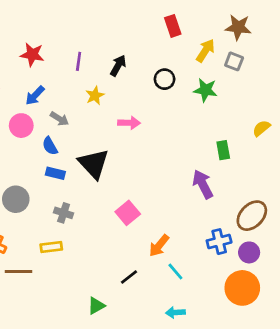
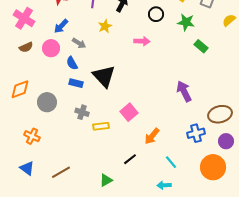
pink arrow: (129, 123) -> (142, 41), moved
yellow semicircle: (261, 128) -> (229, 20), moved
green rectangle: (223, 150) -> (201, 46), moved, turned -40
brown ellipse: (252, 216) -> (220, 114), turned 30
yellow rectangle: (51, 247) -> (101, 126), moved
purple circle: (249, 252) -> (226, 141), moved
brown line: (19, 272) -> (61, 172), moved, turned -30
cyan line: (175, 272) -> (171, 162), moved

